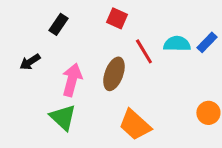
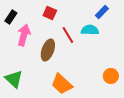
blue rectangle: (207, 42) -> (102, 12), moved
pink arrow: (72, 80) -> (24, 35), moved

